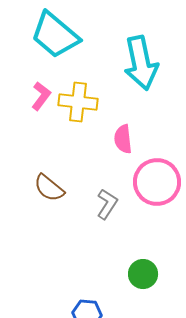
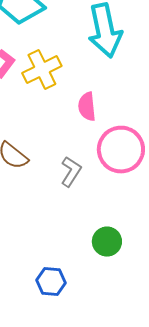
yellow cross: (78, 102) -> (42, 70), turned -33

